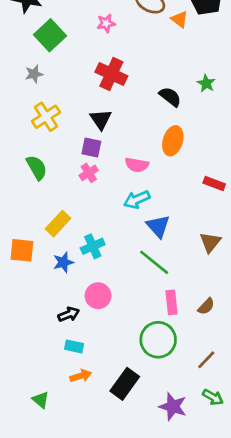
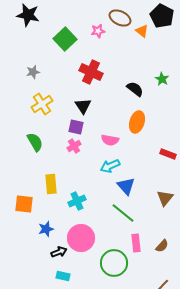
pink star: (106, 23) -> (98, 31), moved
green square: (50, 35) -> (65, 39), moved
yellow rectangle: (58, 224) -> (51, 184), turned -48
blue star: (63, 262) -> (46, 229), moved
pink circle: (98, 296) -> (81, 238), size x1.4
green circle: (158, 340) -> (114, 263), moved

